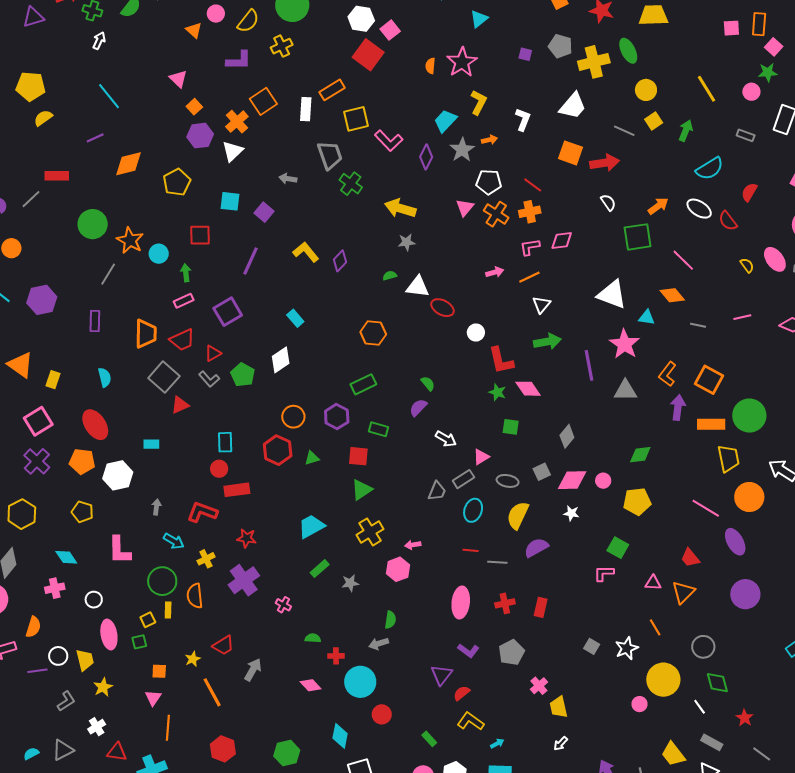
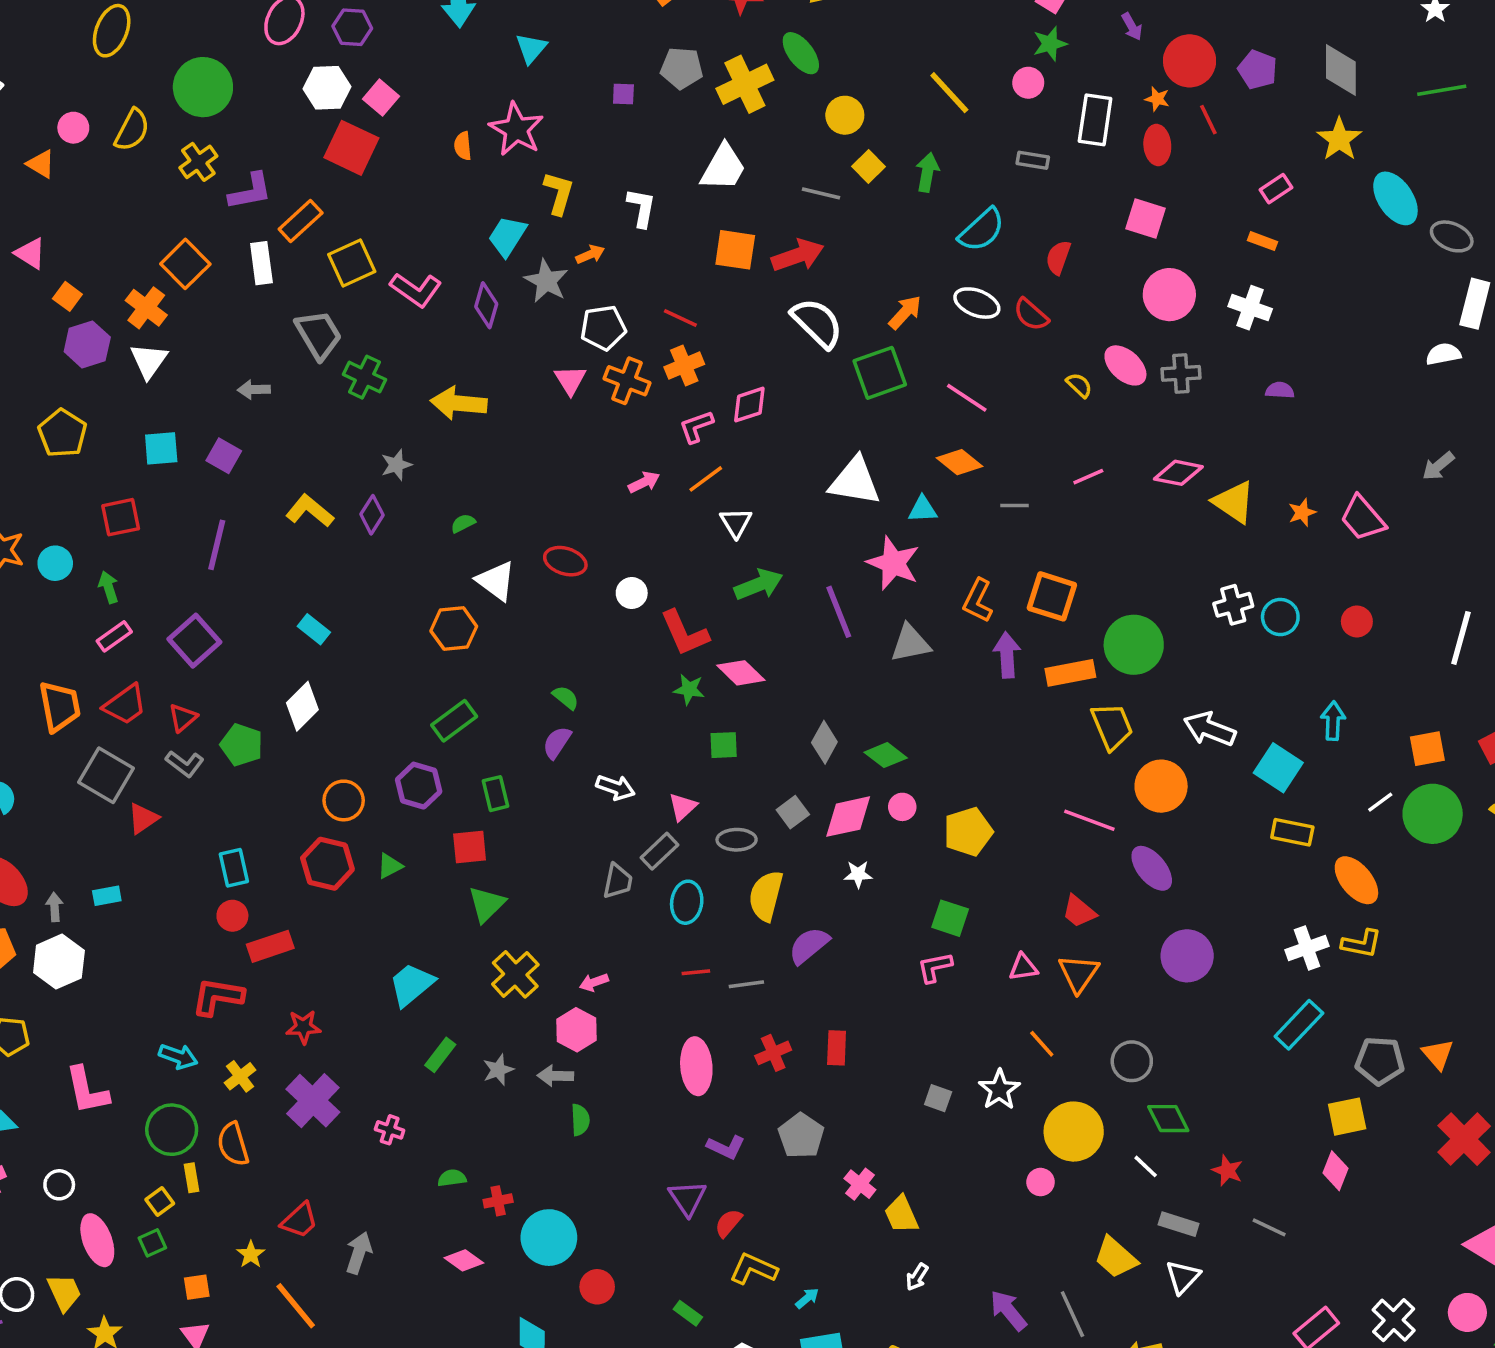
purple L-shape: (239, 60) -> (250, 191), moved
white semicircle: (608, 202) -> (817, 323), size x1.8
gray star: (407, 242) -> (396, 465), moved
white triangle: (418, 287) -> (496, 581), moved, turned 40
green rectangle: (379, 429) -> (495, 794), turned 72
green diamond: (640, 455) -> (886, 755), moved, turned 55
gray arrow: (156, 507) -> (55, 907), moved
gray arrow: (379, 644) -> (555, 1076), moved, turned 30

